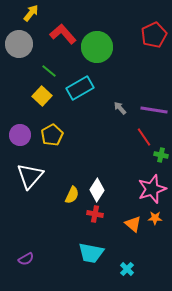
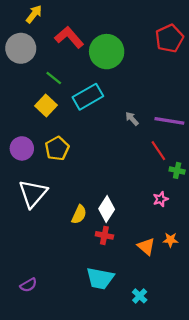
pink star: (152, 189) -> (161, 199), moved, size x0.5

